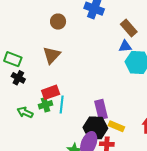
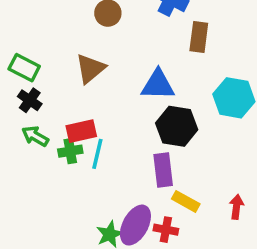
brown rectangle: (129, 28) -> (199, 37), moved, turned 42
blue triangle: (125, 46) -> (158, 85), moved, size x1.5
green arrow: (25, 112) -> (35, 136), moved
black hexagon: (95, 128) -> (177, 126), moved

